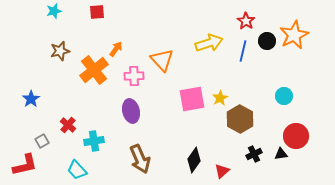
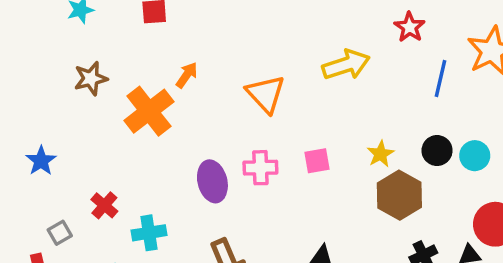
black circle: (267, 41) -> (437, 151), moved
blue line: (243, 51) -> (440, 79), moved
pink cross: (134, 76) -> (260, 168), moved
yellow star: (220, 98) -> (380, 154), moved
pink square: (192, 99) -> (317, 161), size x0.6

